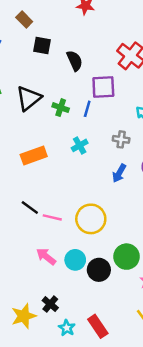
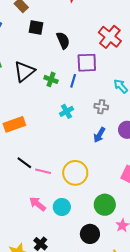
orange rectangle: (34, 155) -> (14, 124), moved
black circle: (99, 270) -> (90, 234), moved

